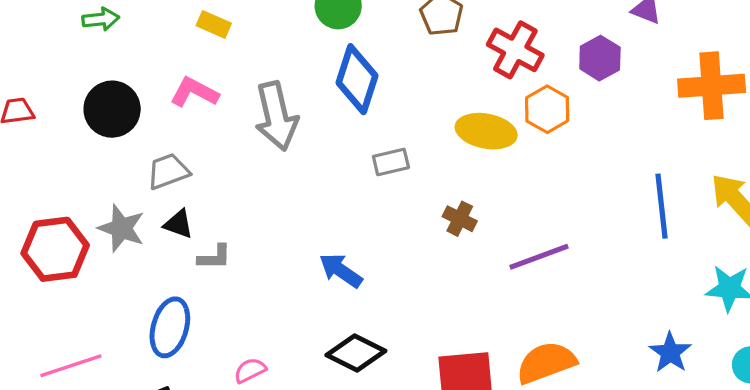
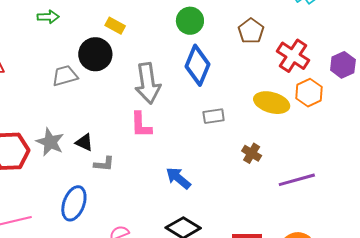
pink L-shape: (194, 92) -> (141, 125), moved, turned -124
black circle: (112, 109) -> (95, 54), moved
gray trapezoid: (168, 171) -> (65, 76), moved

